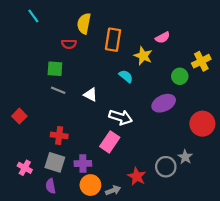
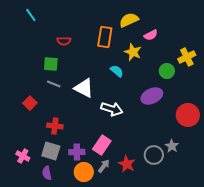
yellow semicircle: (84, 24) -> (129, 20), moved, turned 54
white triangle: (90, 95) -> (84, 88), size x1.5
red square: (19, 116) -> (30, 103), moved
pink rectangle: (110, 142) -> (102, 145), moved
gray arrow: (113, 190) -> (104, 166), moved, turned -32

